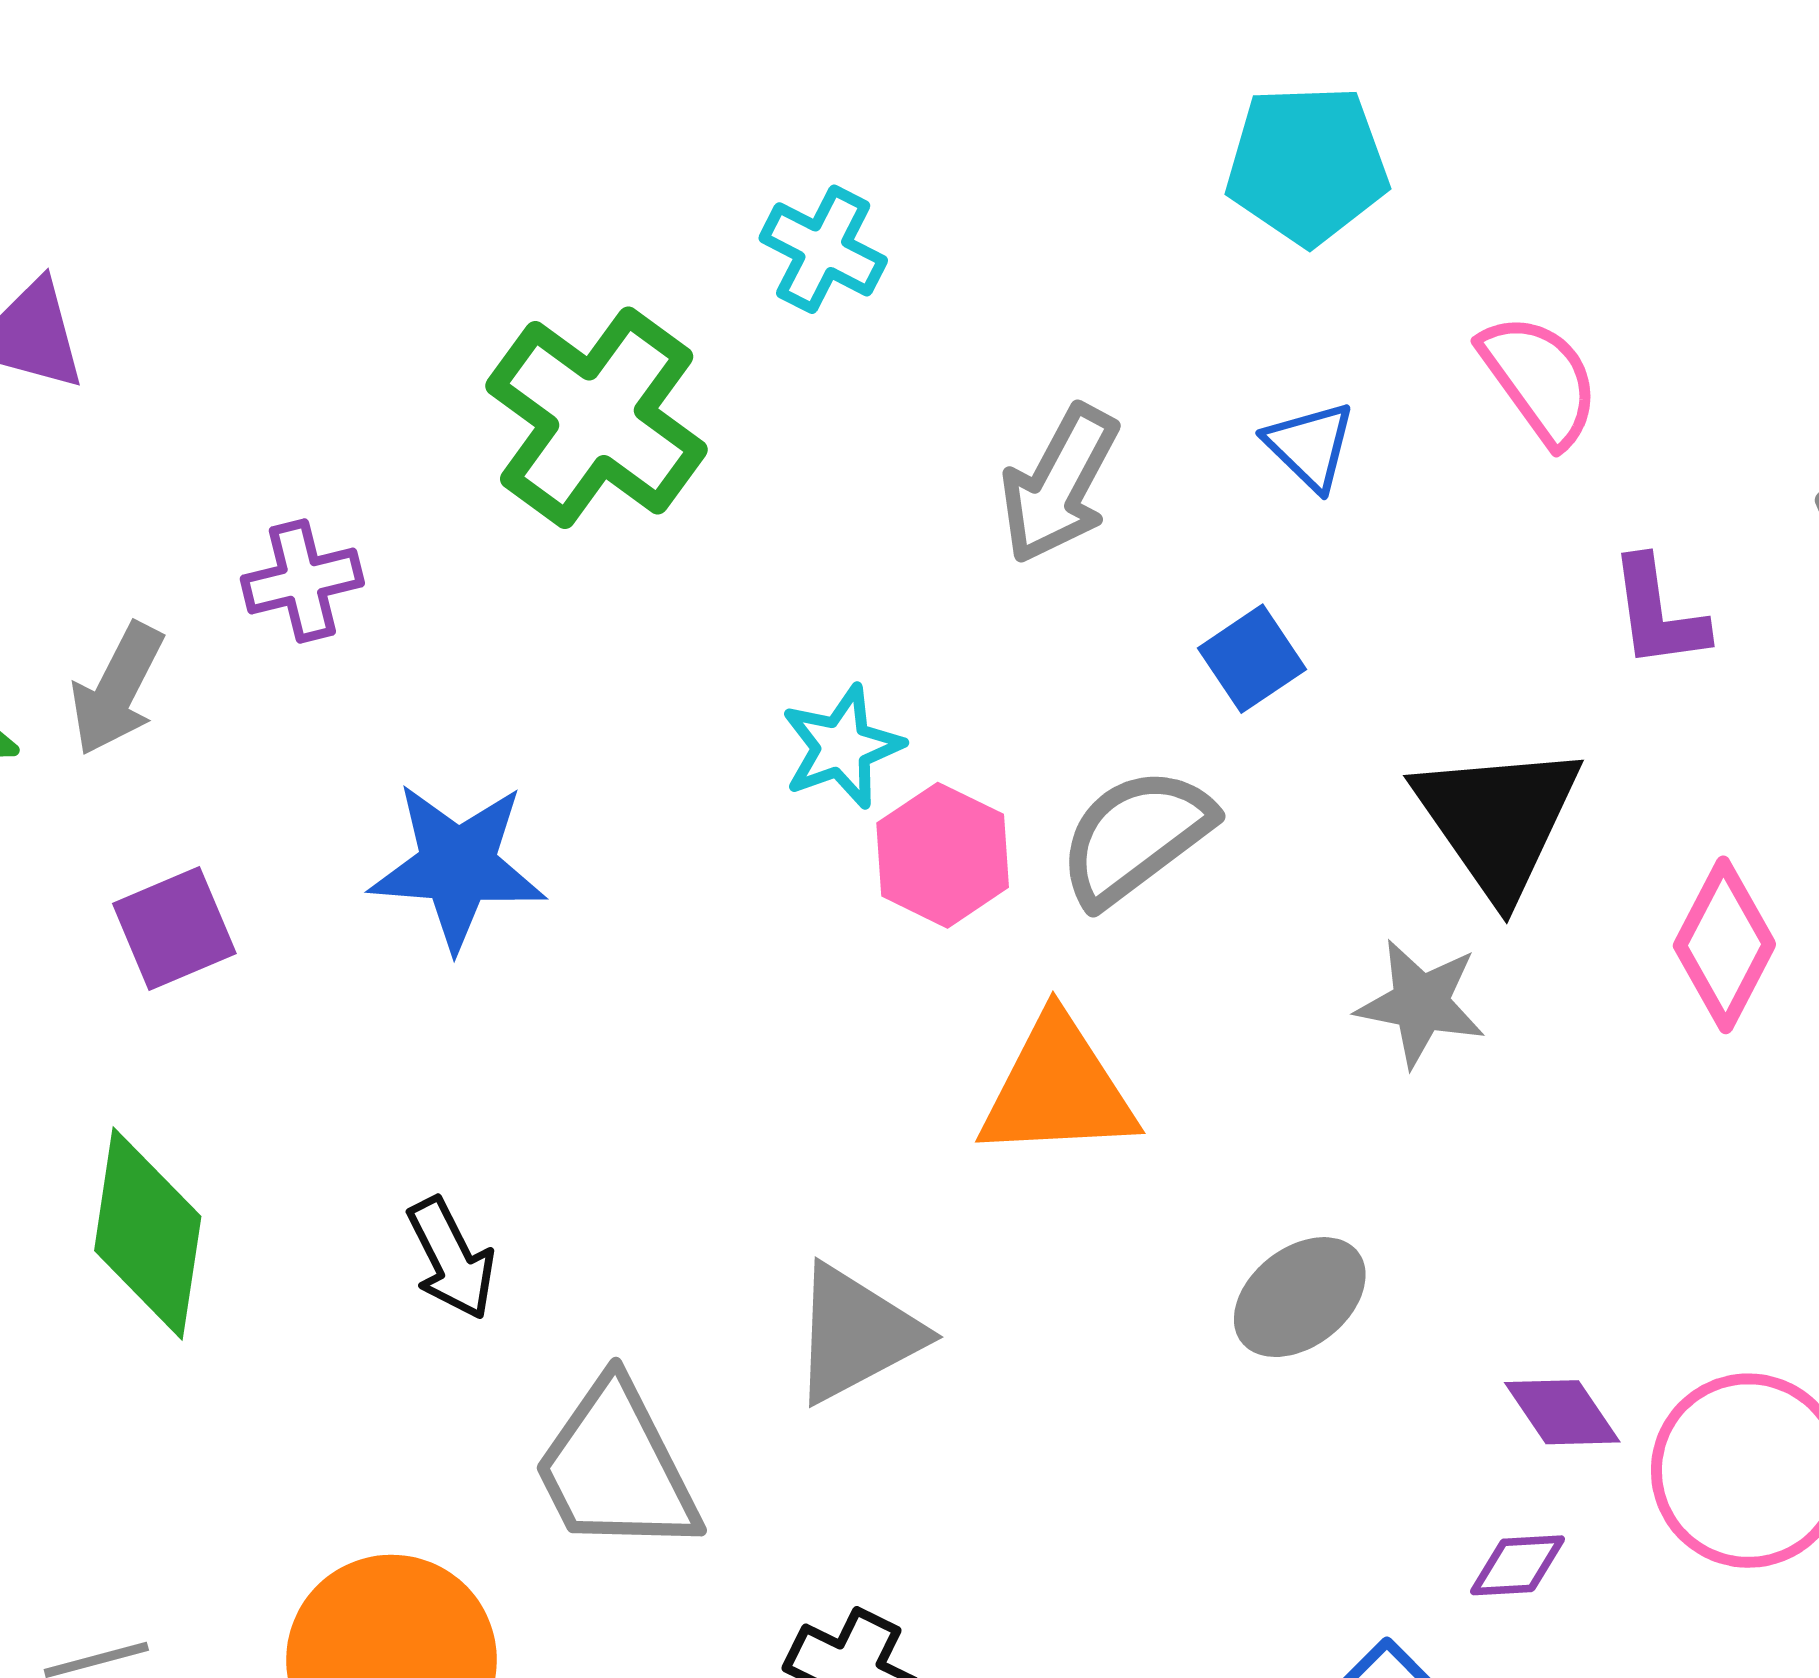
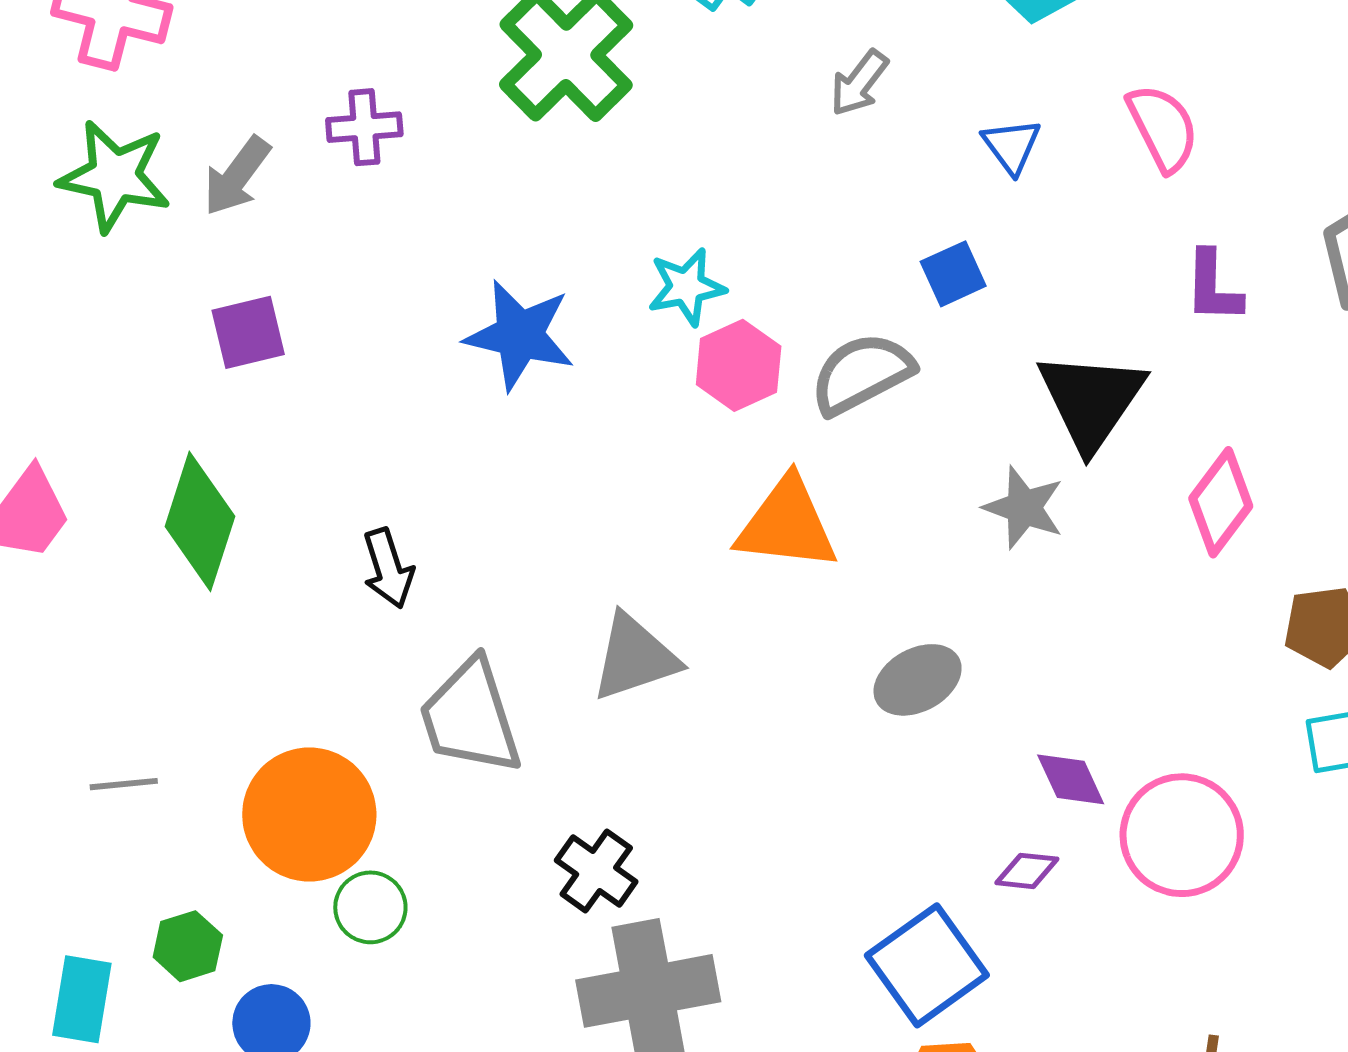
gray arrow: (1059, 484) -> (859, 83), moved, size x0.7
blue star: (458, 866) -> (520, 335), moved

